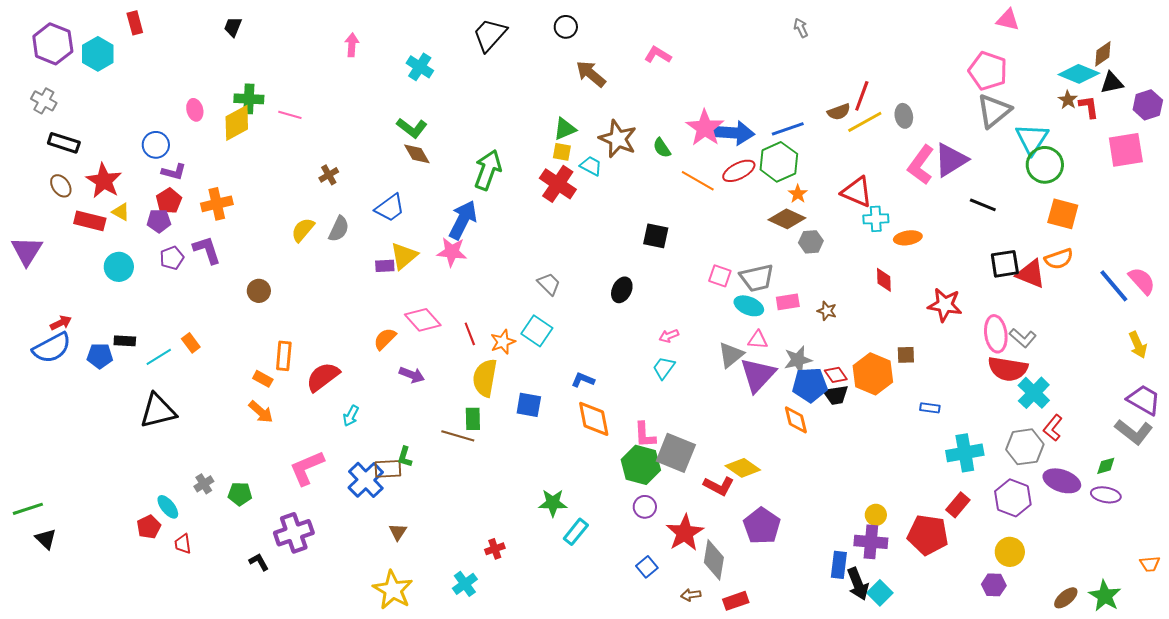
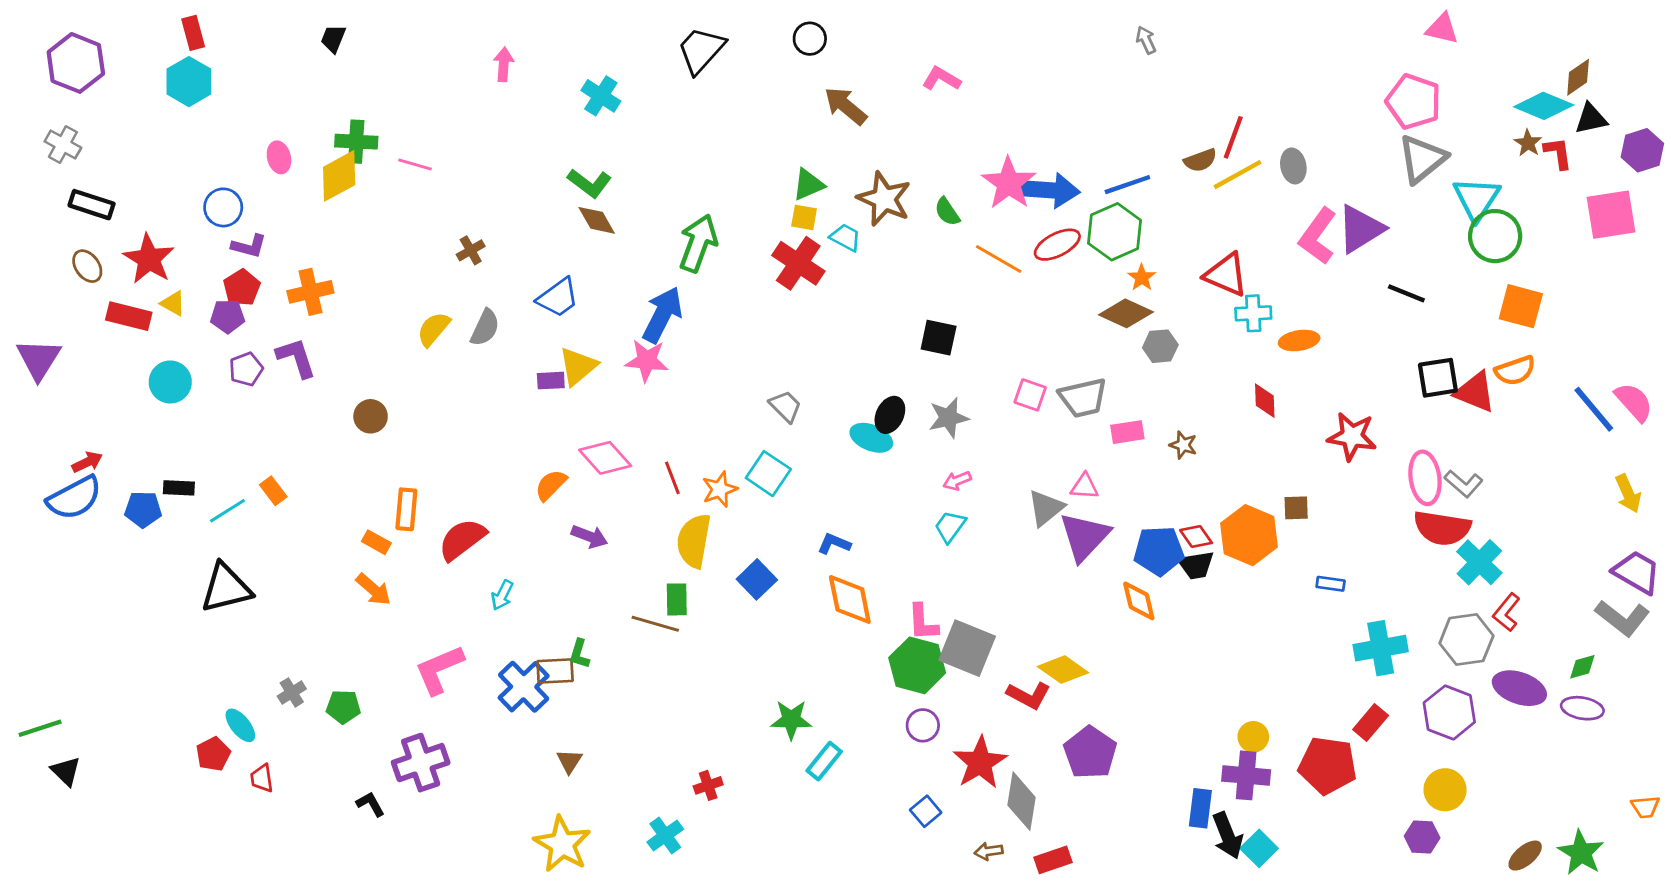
cyan hexagon: (98, 54) -> (189, 82), moved
cyan ellipse: (749, 306) -> (871, 438), moved
gray star: (798, 360) -> (949, 418), moved
blue square: (529, 405) -> (757, 579), turned 36

